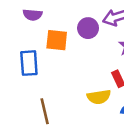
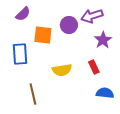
purple semicircle: (33, 15) -> (23, 14), turned -49
yellow semicircle: (99, 97) -> (62, 70), moved

